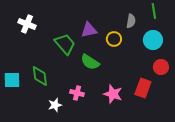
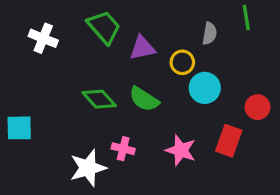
cyan circle: (153, 40) -> (205, 88), moved
green trapezoid: (65, 44) -> (104, 27), moved
green diamond: (40, 76) -> (99, 99), moved, turned -35
white star: (55, 105) -> (88, 168), size x1.6

